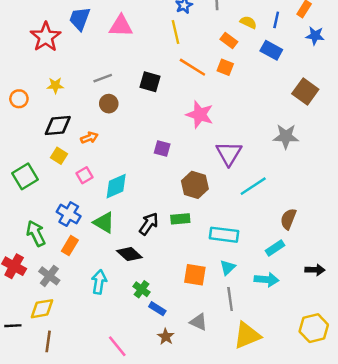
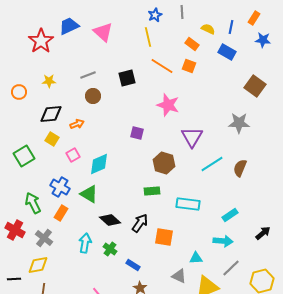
blue trapezoid: (80, 19) -> (69, 26), turned 45
pink triangle: (121, 26) -> (103, 32), turned 40
black square: (150, 82) -> (127, 78), turned -30
brown semicircle: (288, 219) -> (240, 168), moved
black arrow: (149, 224) -> (140, 223), moved
cyan triangle: (228, 267) -> (196, 258), moved, turned 40
black arrow: (315, 270) -> (263, 233), turned -42
green cross: (142, 289) -> (110, 249), moved
gray line: (230, 299) -> (231, 268), moved, turned 54
gray triangle: (199, 322) -> (179, 276), moved

